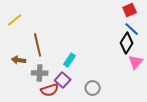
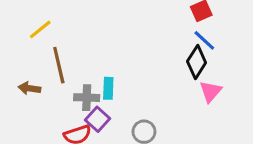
yellow line: (15, 20) -> (40, 29), moved
cyan rectangle: (70, 60) -> (108, 88), turned -32
gray cross: (40, 73) -> (87, 98), moved

